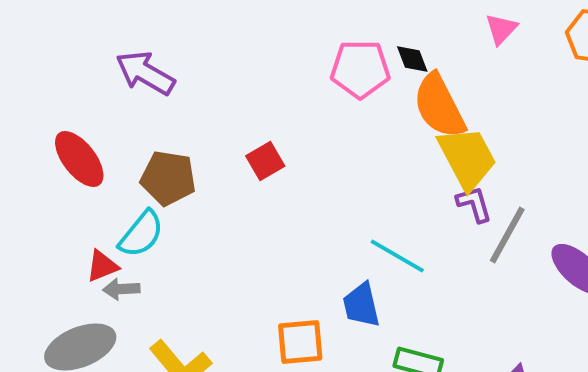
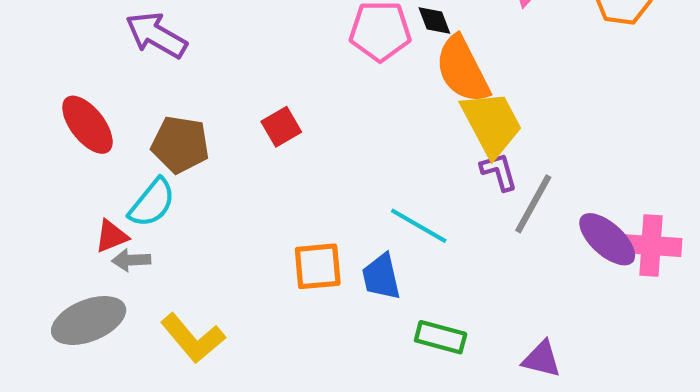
orange square: (300, 342) -> (318, 266), moved

